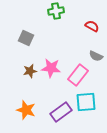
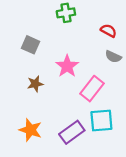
gray semicircle: (96, 56) -> (113, 57), moved
pink star: (51, 68) -> (67, 66), moved, turned 30

